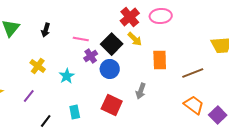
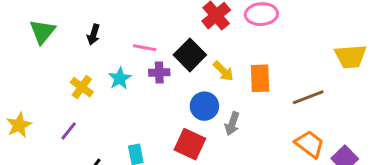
yellow arrow: (135, 39) -> (223, 71), moved
purple cross: (91, 56) -> (159, 73), turned 32
blue circle: (110, 69) -> (204, 106), moved
cyan star: (67, 76) -> (120, 78), moved

